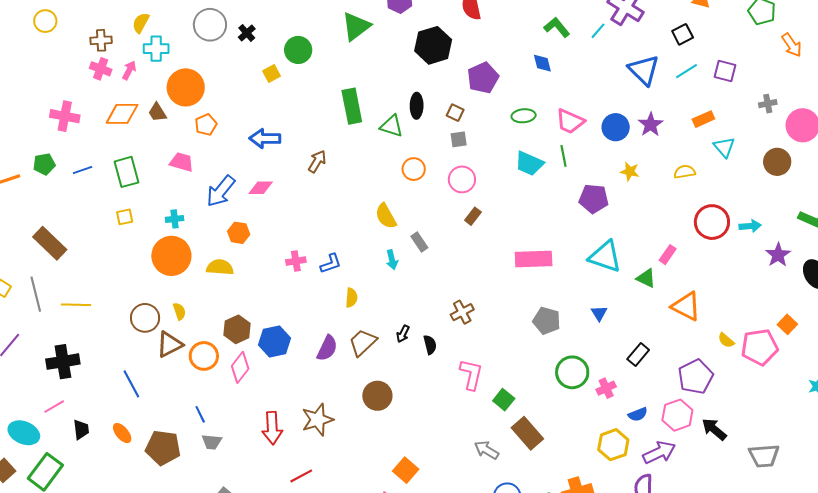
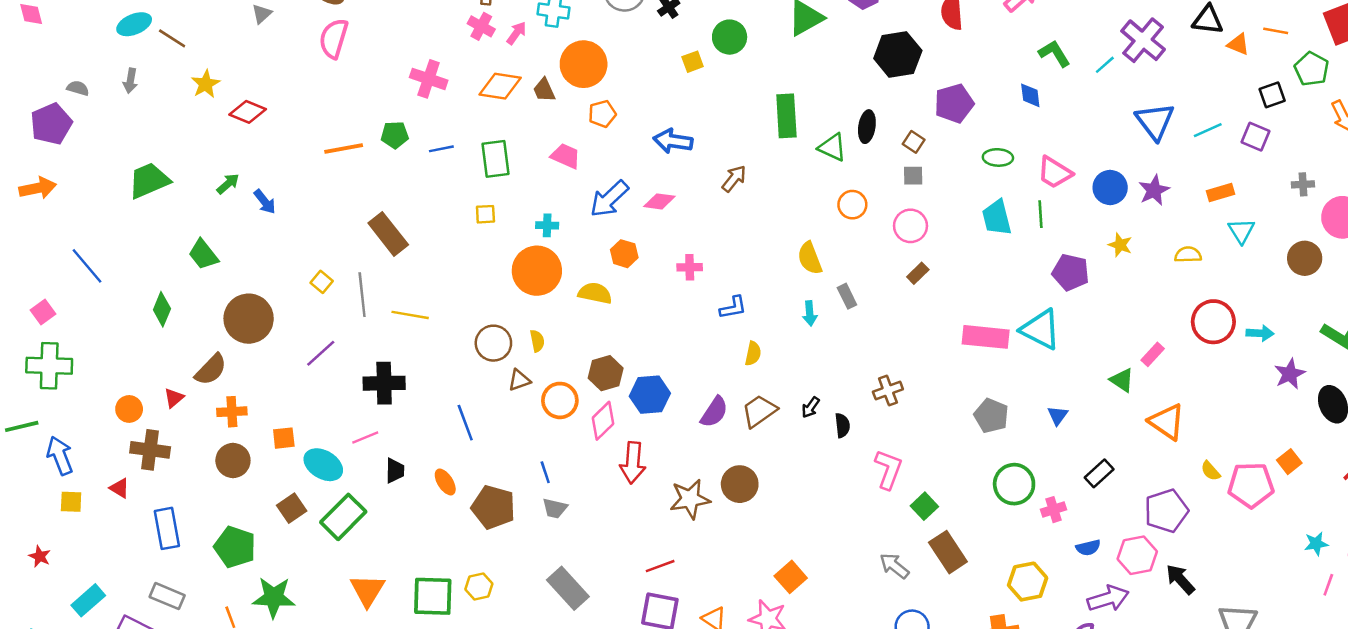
black square: (683, 34) -> (1272, 95), moved
cyan trapezoid: (529, 163) -> (997, 218), turned 44
cyan triangle: (605, 257) -> (1041, 329), moved
pink cross: (296, 261) -> (690, 267), moved
brown triangle: (170, 344) -> (519, 380), size x0.7
brown circle: (377, 396) -> (740, 484), moved
red arrow: (272, 428) -> (633, 463), moved
yellow hexagon: (613, 445) -> (1028, 582), moved

